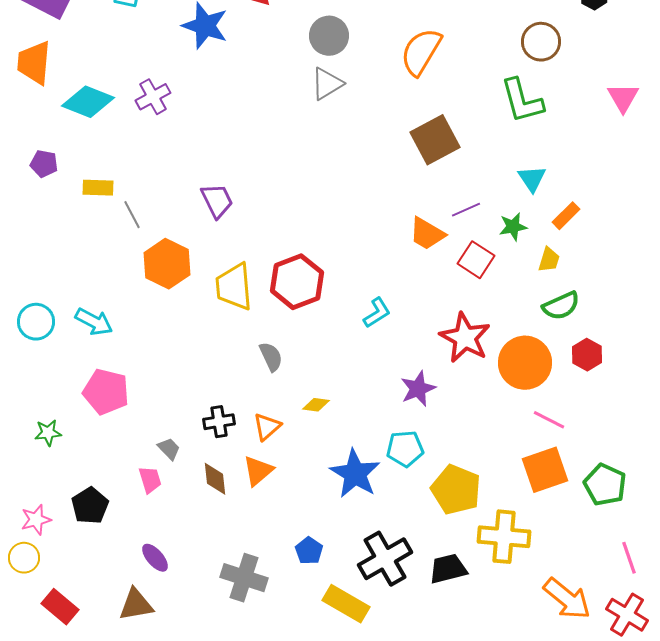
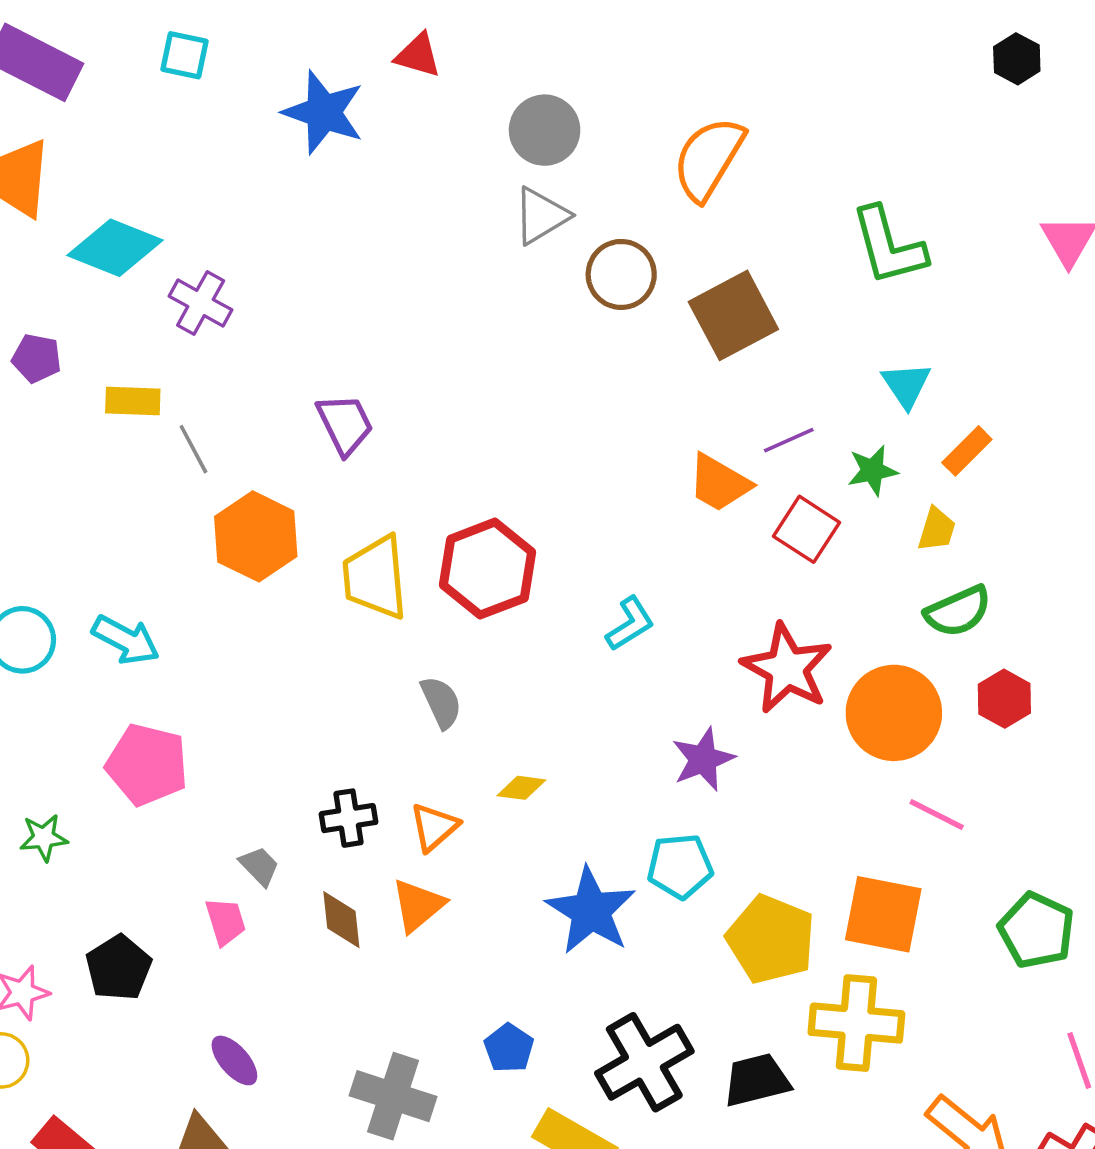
brown circle: (541, 42) -> (621, 274), moved
purple cross: (153, 97) -> (201, 303), moved, turned -32
orange square: (545, 470) -> (883, 914), moved, turned 30

